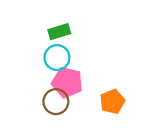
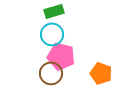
orange pentagon: (112, 102) -> (101, 73), turned -30

